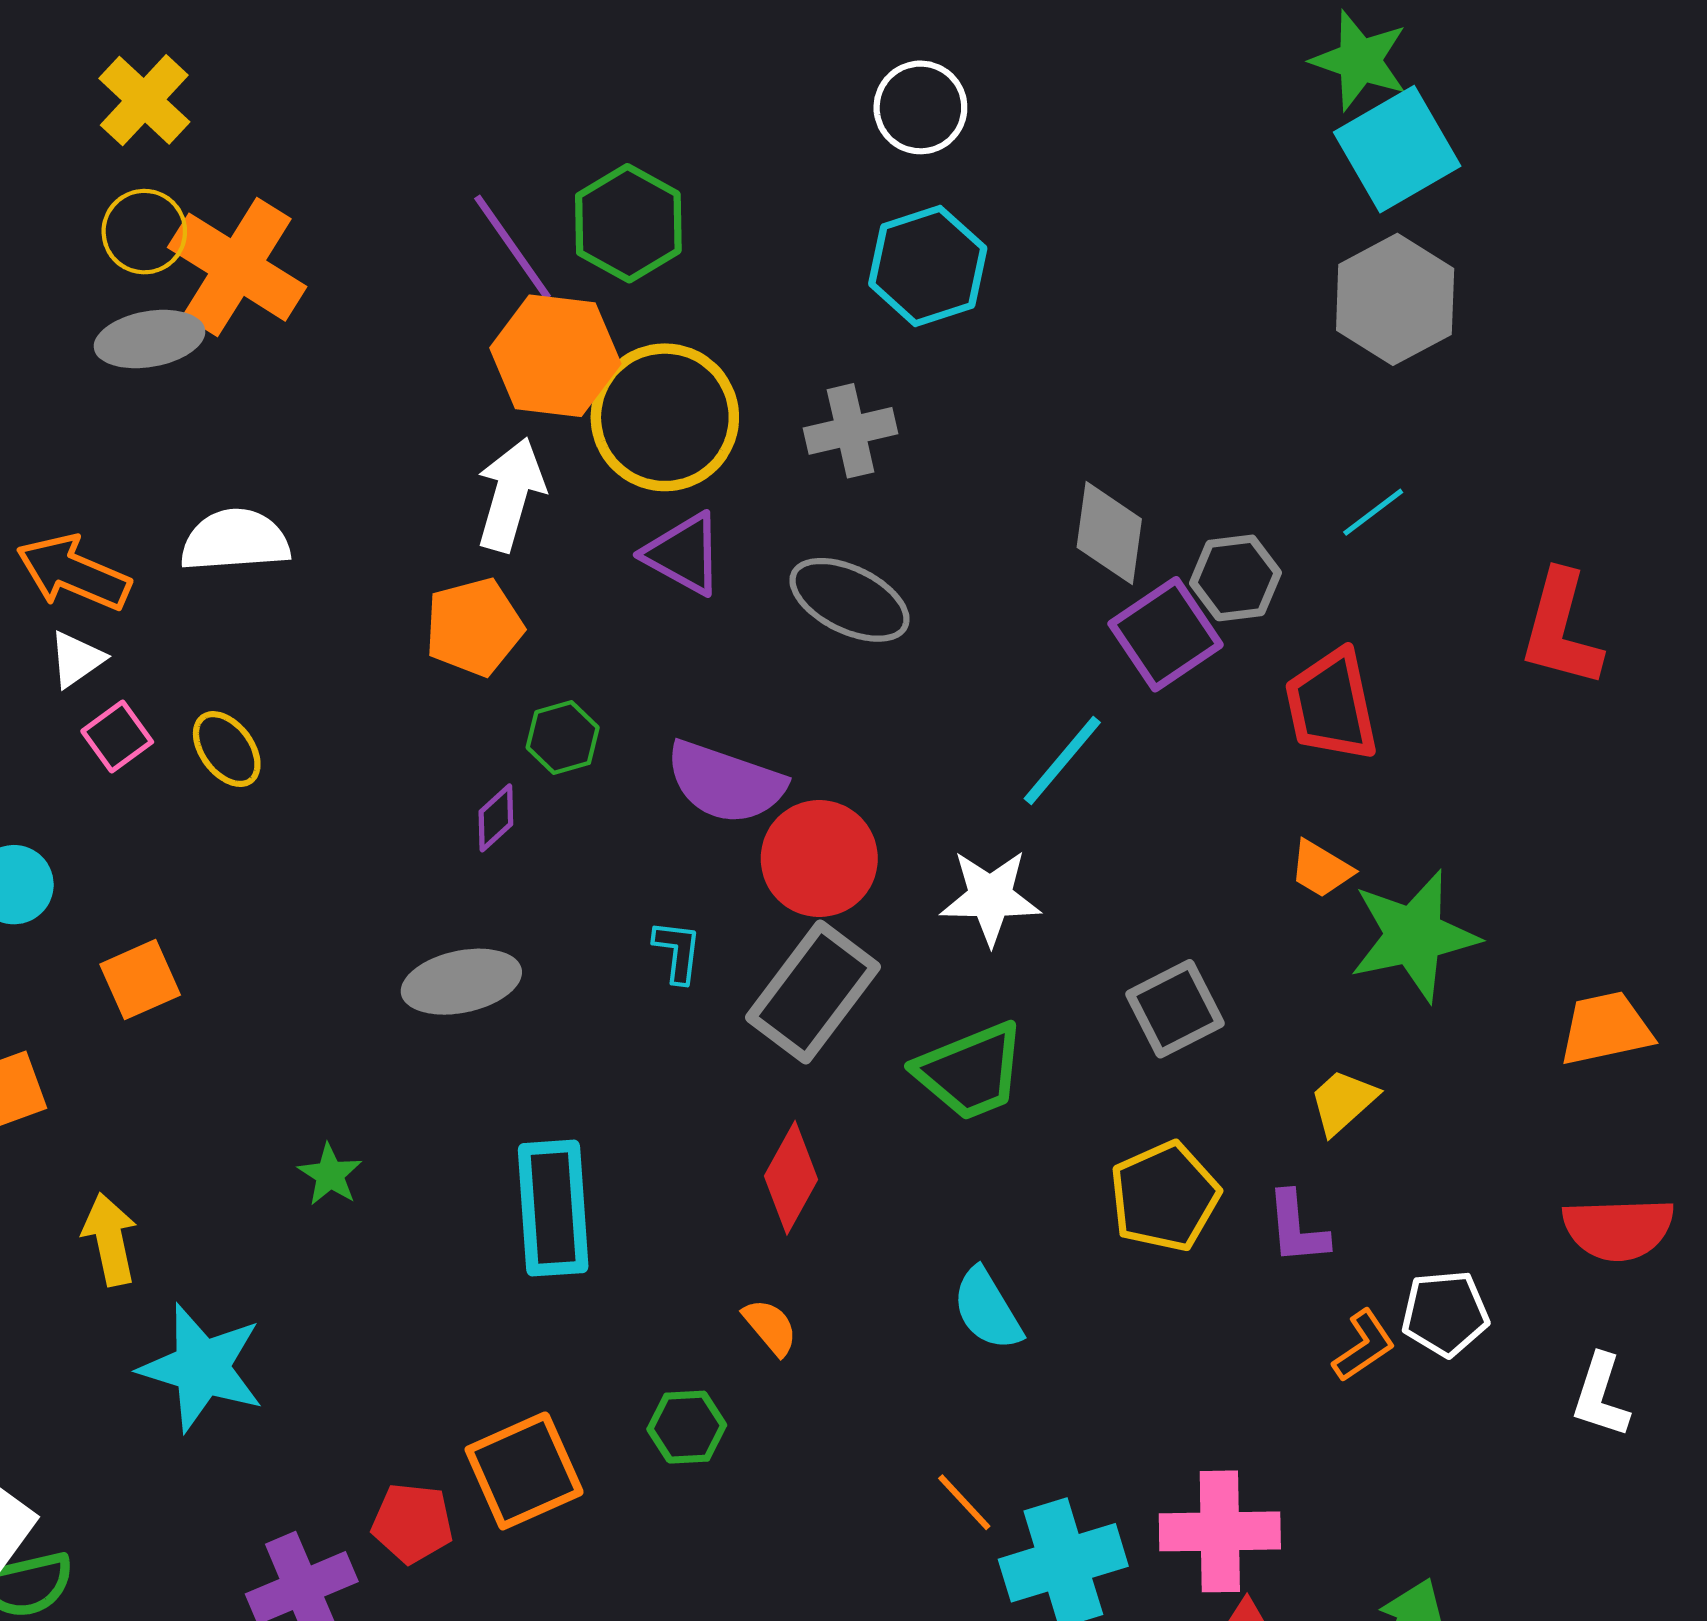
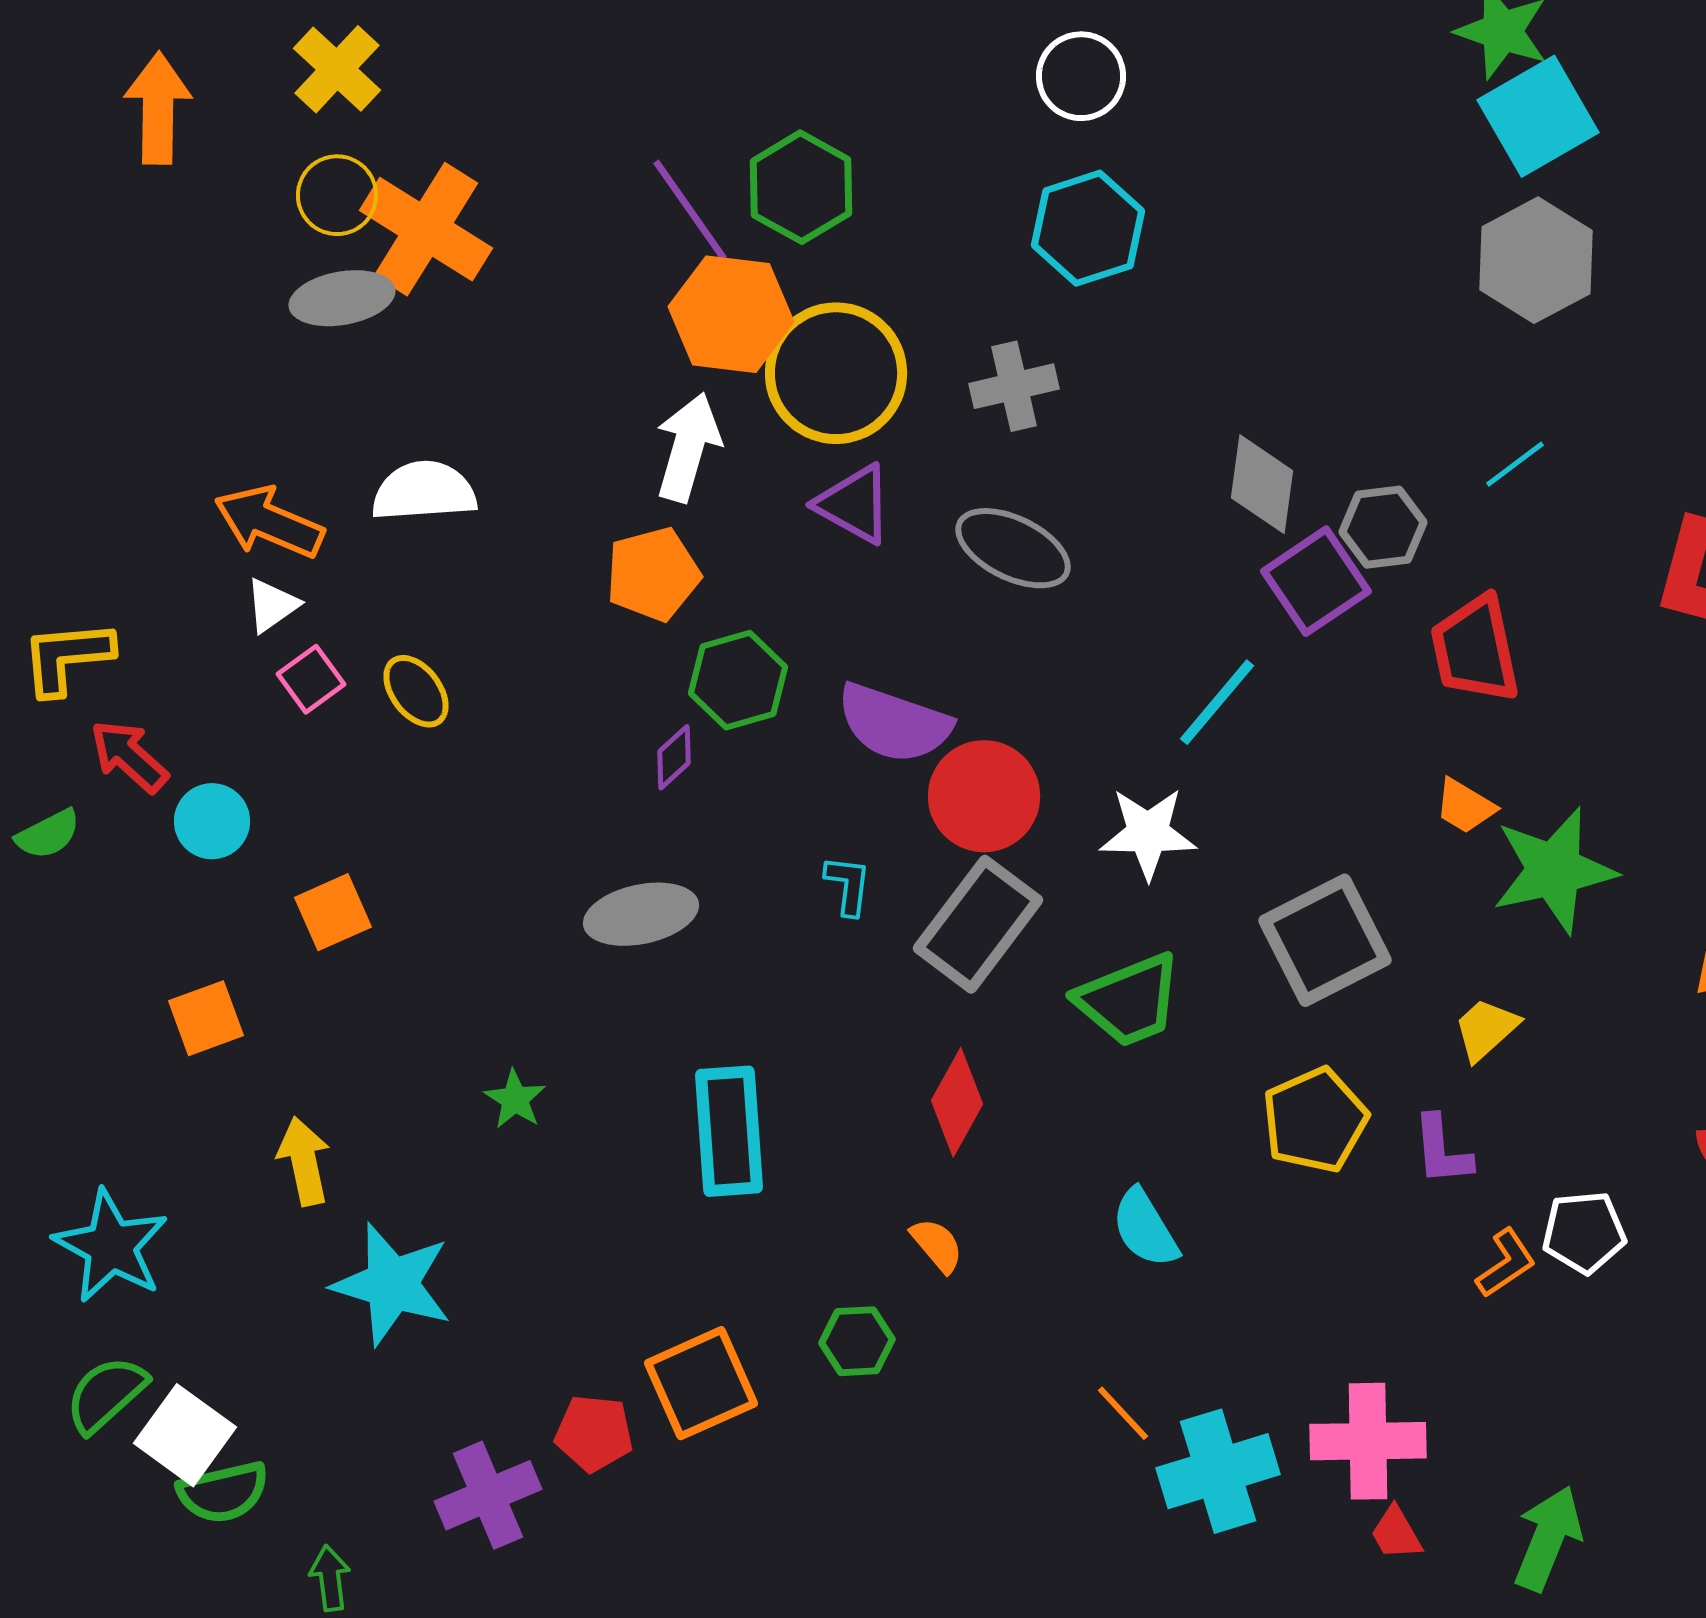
green hexagon: (563, 738) -> (738, 680), size x1.4
gray square: (1175, 1009) -> (1325, 940), size x1.4

